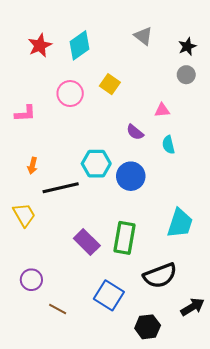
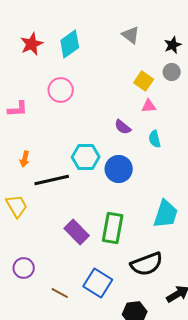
yellow square: (110, 84) -> (144, 81), moved
brown line: (58, 309) -> (60, 293), moved

